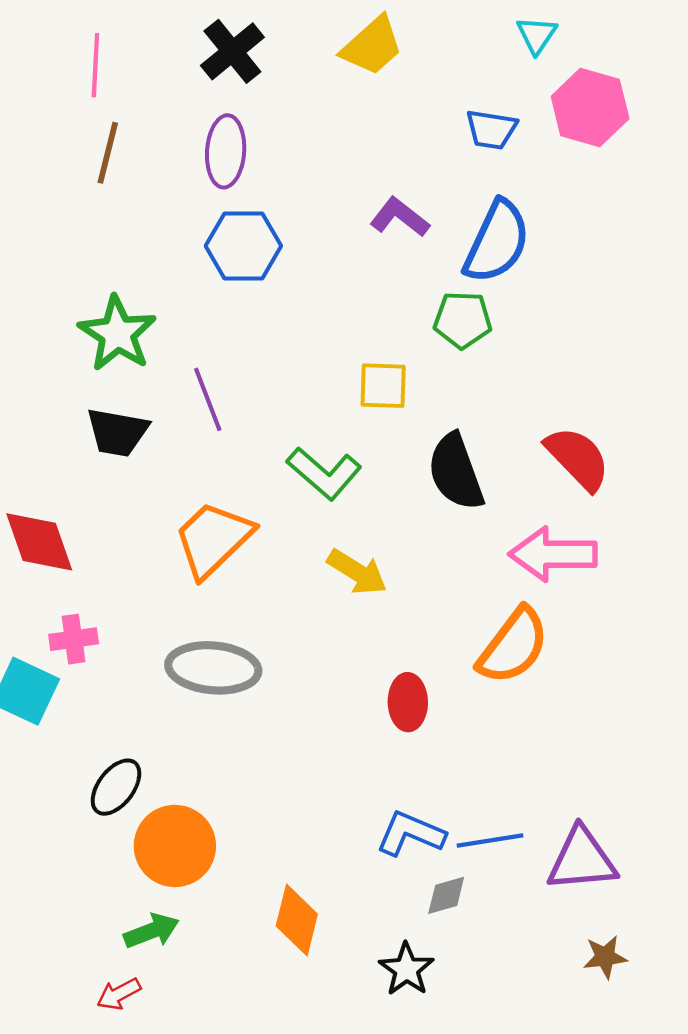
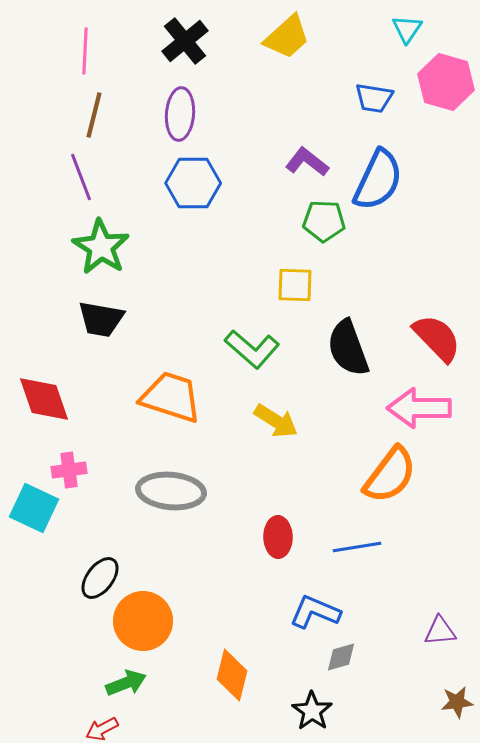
green pentagon: (463, 320) -> (324, 221), moved
purple line: (208, 399) -> (81, 177), moved
orange trapezoid: (213, 539) -> (171, 397), turned 62
red ellipse: (408, 702) -> (278, 537), moved
blue line: (490, 840) -> (357, 547), moved
purple triangle: (582, 860) -> (440, 631), size x0.6

